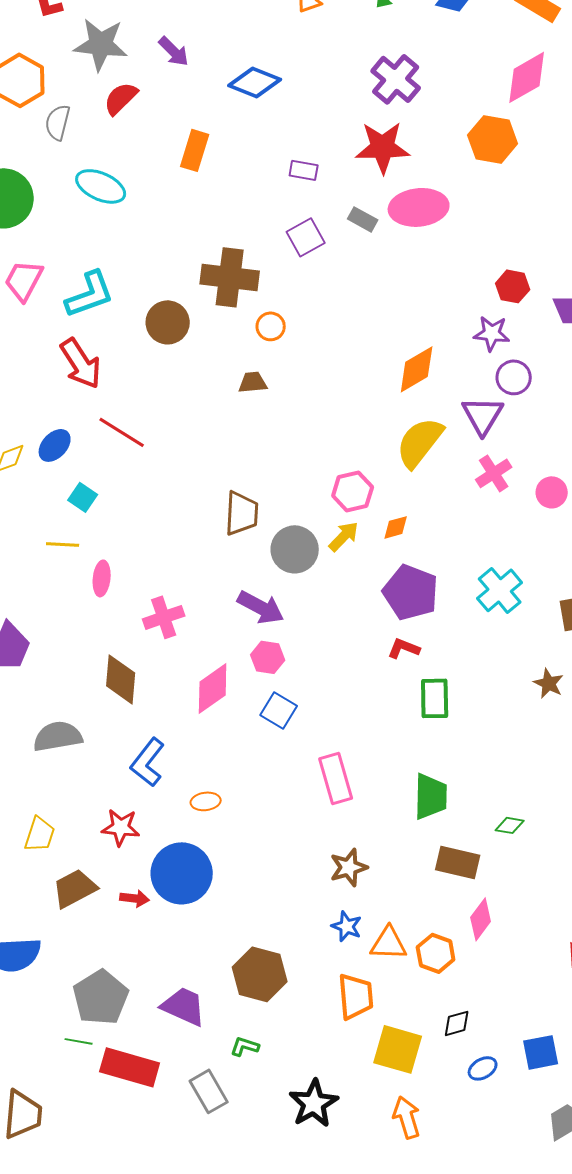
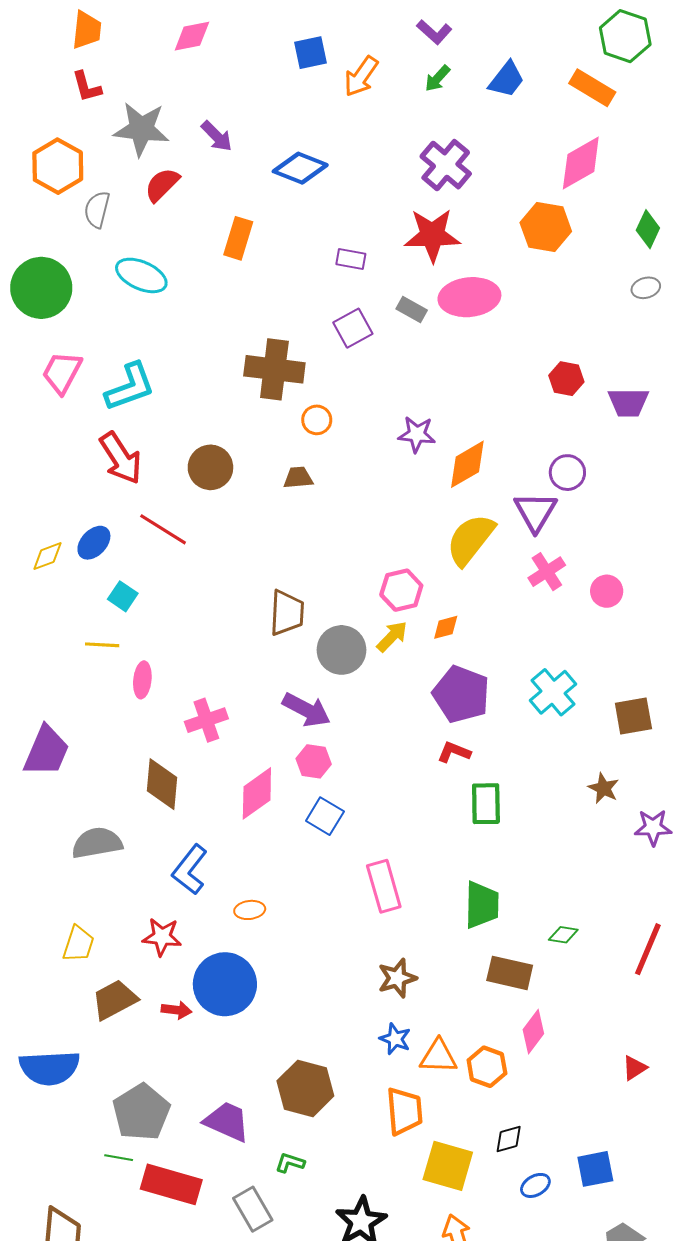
brown circle: (168, 322) -> (210, 467), moved
purple star: (492, 333) -> (417, 434), moved

